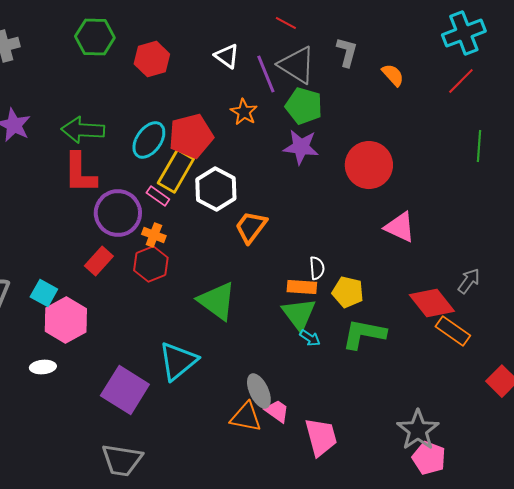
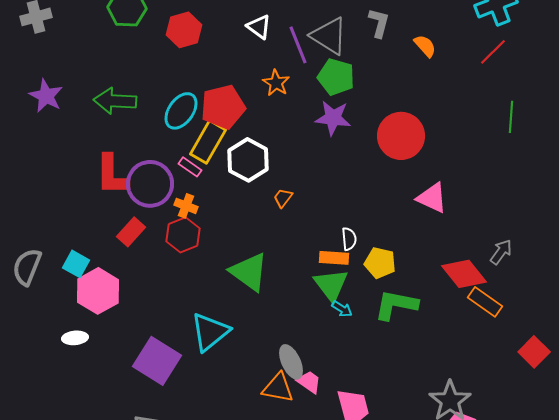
red L-shape: (80, 173) -> (112, 175), moved
orange trapezoid: (251, 227) -> (283, 198), size x0.6

